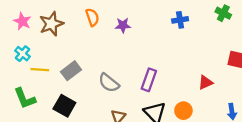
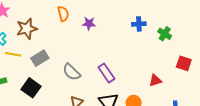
green cross: (223, 13) -> (165, 34), moved
brown star: (51, 24) -> (27, 29), moved
purple rectangle: (149, 80) -> (106, 73), turned -60

